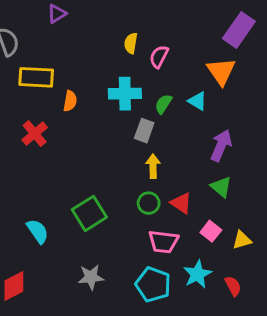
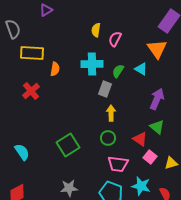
red triangle: (181, 203) -> (140, 139), moved
cyan semicircle: (38, 231) -> (22, 152), moved
cyan star: (197, 274) -> (141, 186), turned -30

